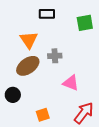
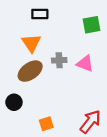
black rectangle: (47, 14) -> (40, 14), moved
pink triangle: (71, 83) -> (85, 64), moved

